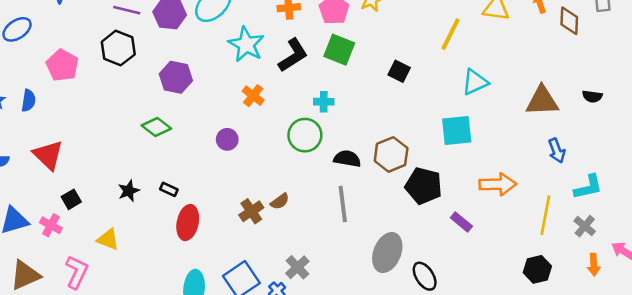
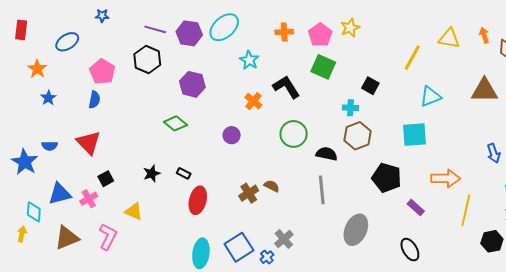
cyan star: (246, 44) -> (249, 60), size x0.7
black L-shape: (293, 55) -> (286, 87), moved, turned -92
blue semicircle: (29, 101) -> (94, 100), moved
brown triangle: (542, 101) -> (484, 90), moved
cyan cross: (324, 102) -> (350, 108), moved
brown hexagon: (391, 154) -> (358, 136), moved
brown semicircle: (280, 201) -> (272, 186), turned -119
yellow line: (545, 215) -> (466, 210), moved
pink cross: (51, 225) -> (89, 199), turned 30
black hexagon: (537, 269) -> (492, 241), moved
black ellipse: (425, 276) -> (410, 250), moved

